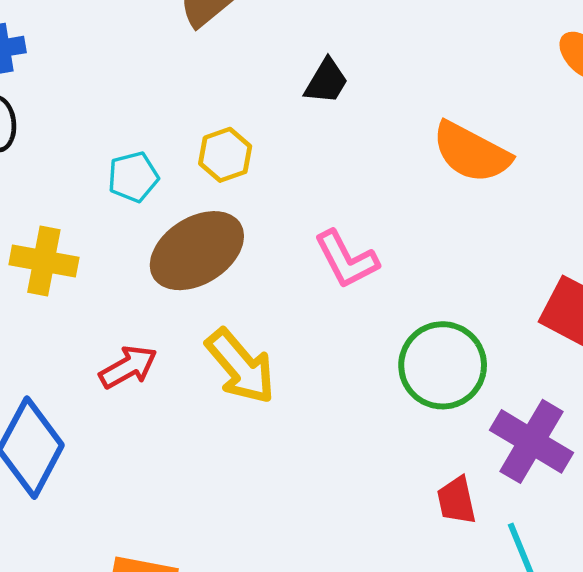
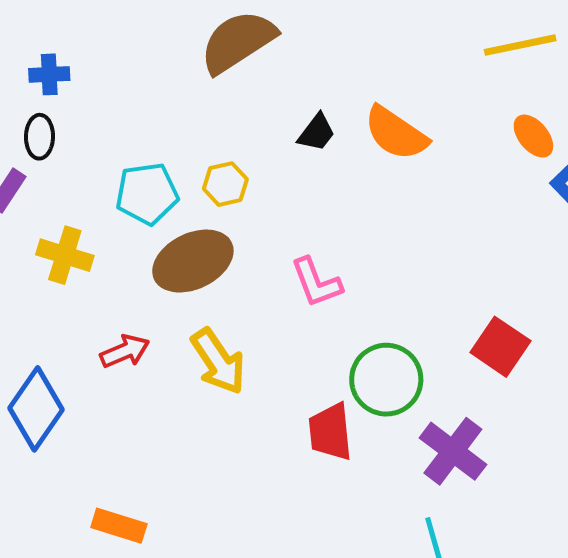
orange semicircle: (471, 152) -> (396, 133), moved
cyan pentagon: (133, 177) -> (147, 194), size x1.5
red trapezoid: (456, 500) -> (330, 432), moved, size x1.4

